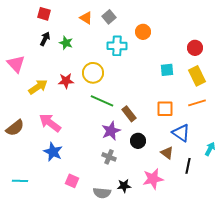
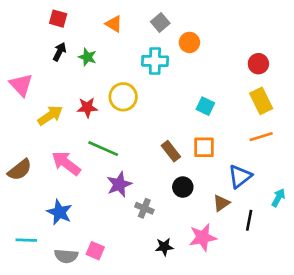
gray square: (109, 17) -> (160, 23), moved
cyan square: (167, 70) -> (205, 106), moved, turned 32
green line: (102, 101) -> (103, 149), moved
orange square: (165, 109) -> (204, 147), moved
purple star: (111, 131) -> (119, 184), moved
blue triangle: (181, 133) -> (240, 176), turned 48
blue star: (53, 152) -> (59, 212), moved
brown triangle: (167, 153) -> (221, 203), turned 48
pink square: (72, 181) -> (95, 251), moved
gray semicircle: (102, 193) -> (66, 256), moved

